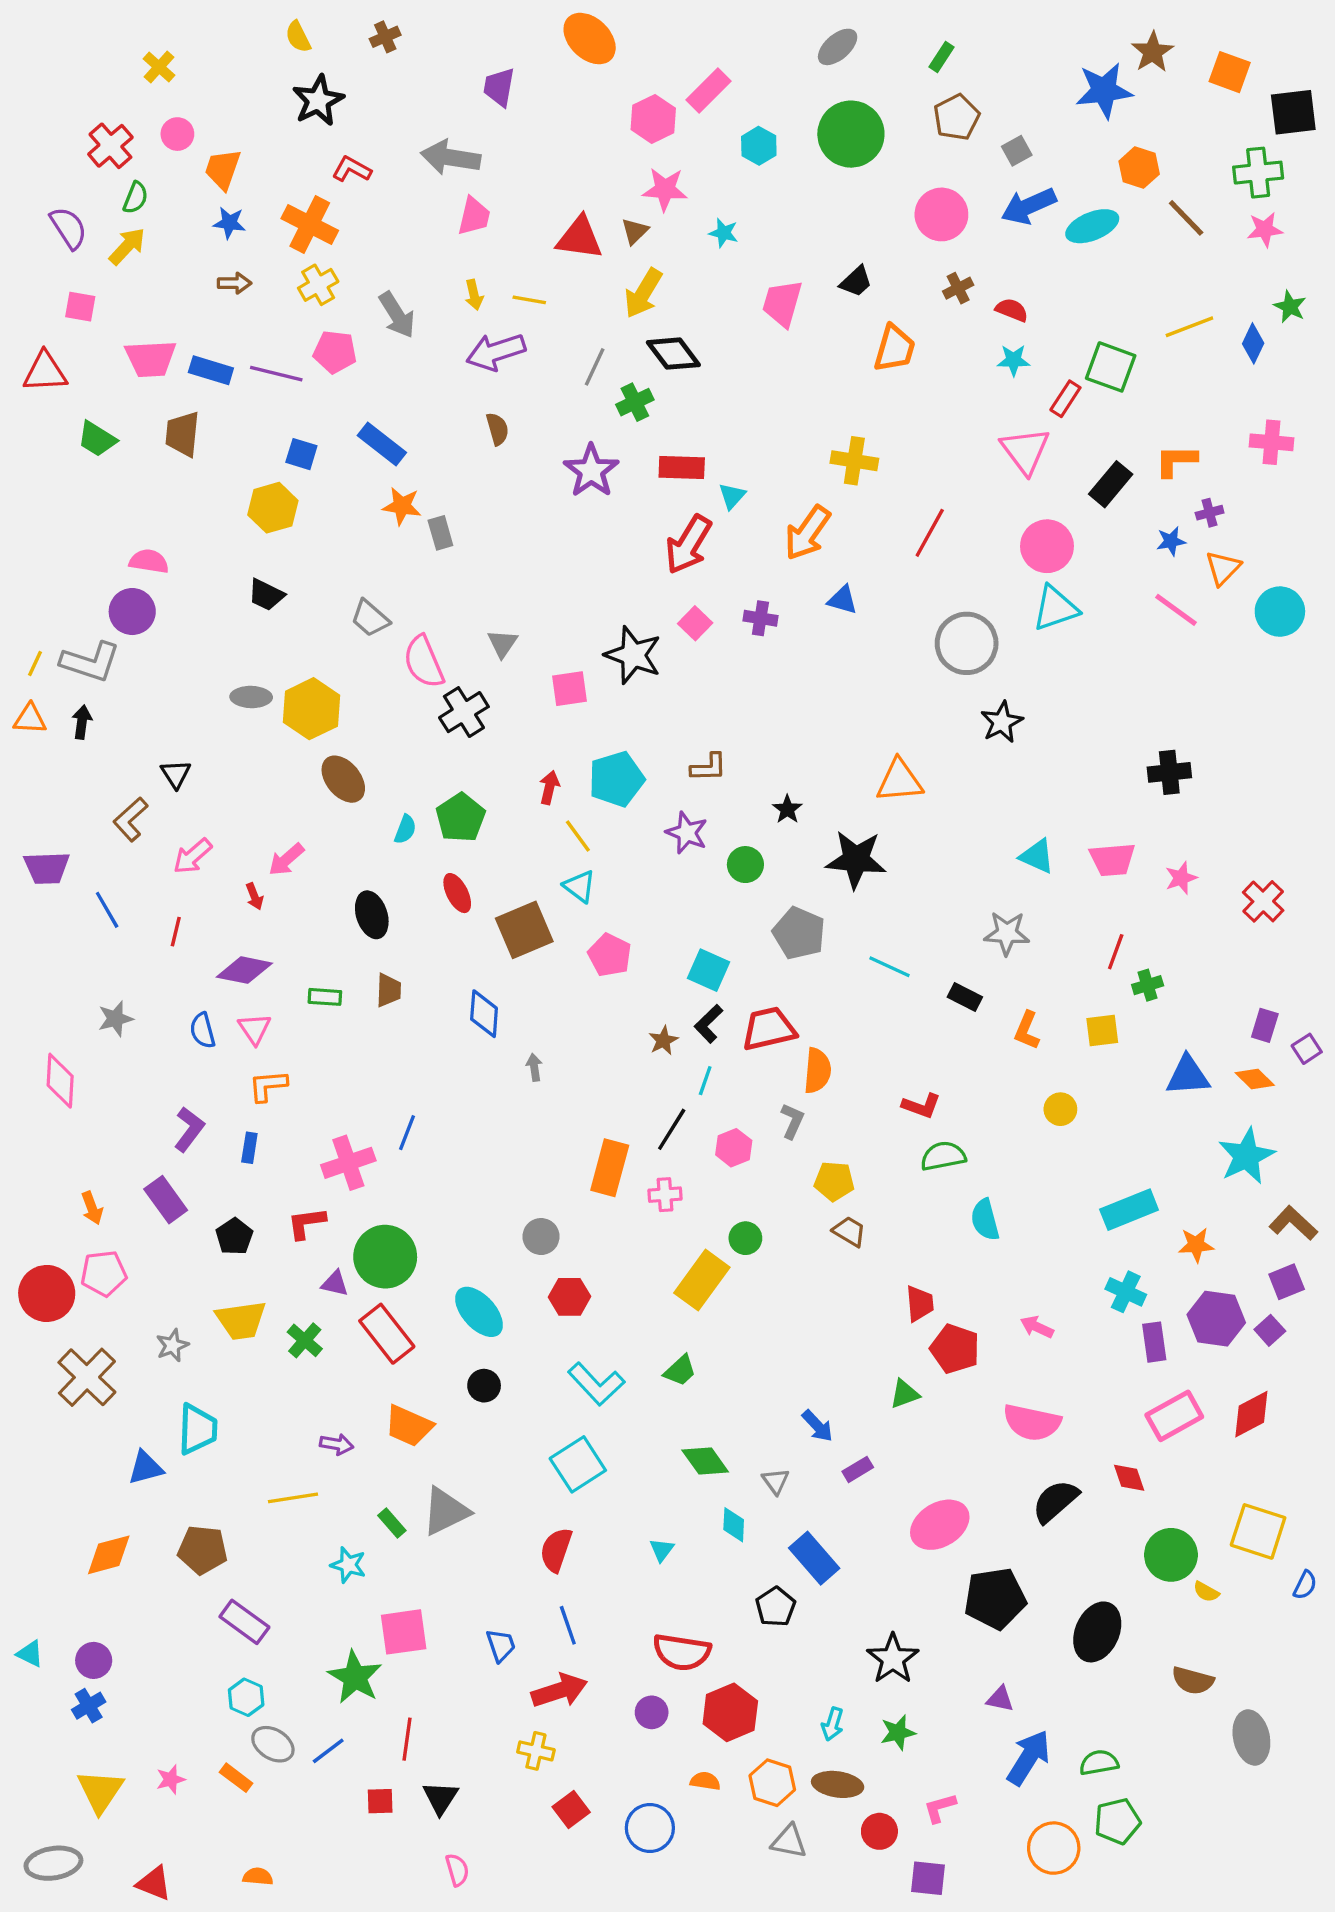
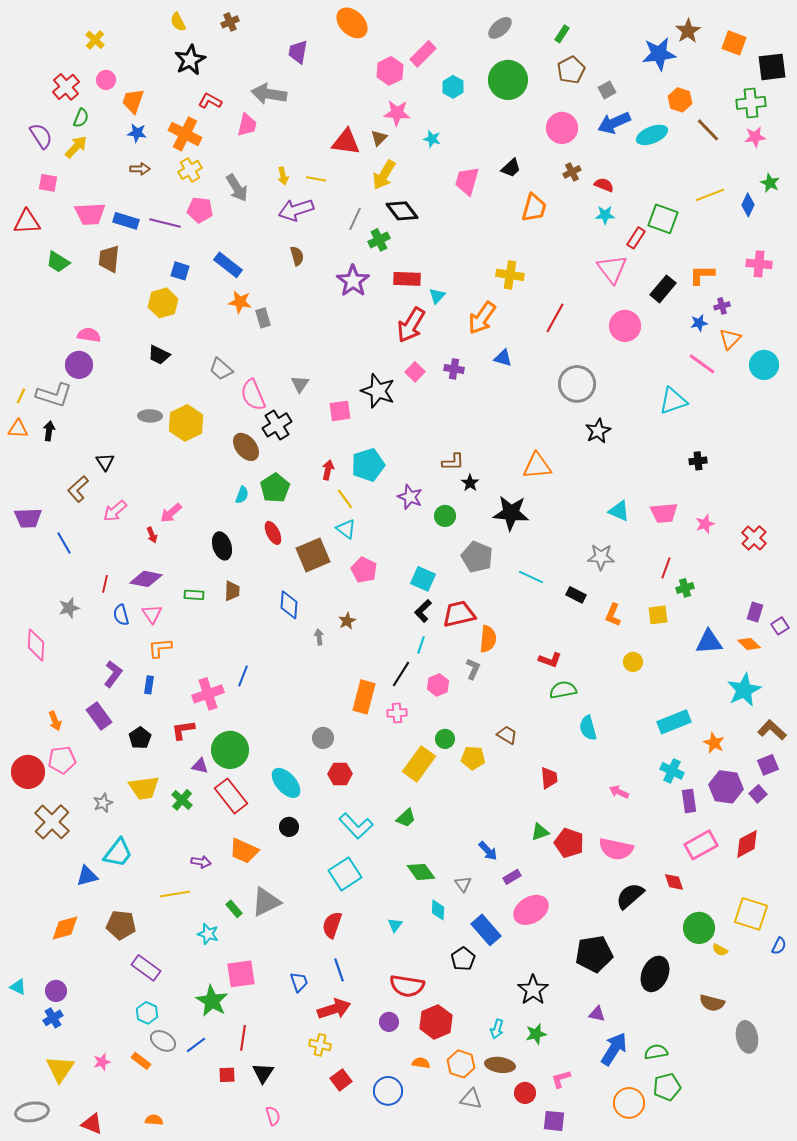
pink trapezoid: (474, 216) -> (247, 125), moved
cyan triangle: (1055, 608) -> (673, 401), moved
brown L-shape: (709, 767) -> (453, 462), moved
black cross: (1169, 772) -> (698, 461), size x0.7
brown ellipse: (343, 779) -> (246, 447), moved
red line: (176, 932) -> (105, 584), moved
brown star: (663, 1040) -> (347, 621), moved
yellow pentagon: (834, 1181) -> (473, 758), moved
orange star: (1196, 1245) -> (714, 743), turned 30
red pentagon: (955, 1349) -> (569, 843), moved
cyan trapezoid: (198, 1429) -> (118, 853), turned 36
pink ellipse: (940, 1525) -> (531, 910), moved

